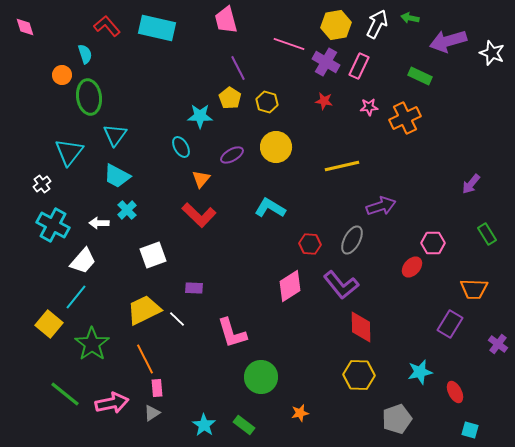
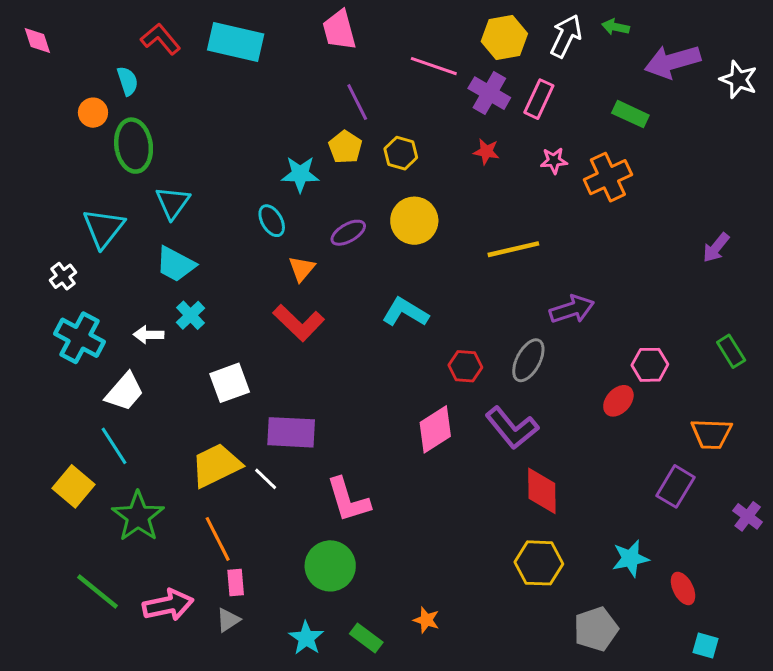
purple arrow: (471, 184) -> (716, 248), moved
purple rectangle: (194, 288) -> (291, 432), size x1.8
cyan line: (76, 297) -> (114, 446), turned -72
green circle: (261, 377) -> (330, 566), moved
orange star: (300, 413) -> (426, 620), moved, turned 30

